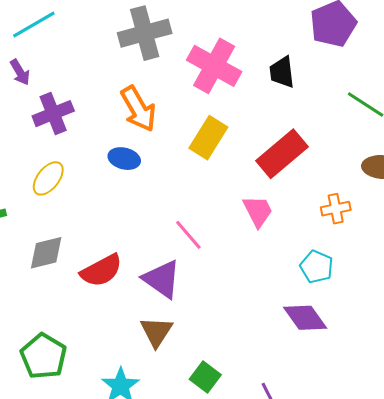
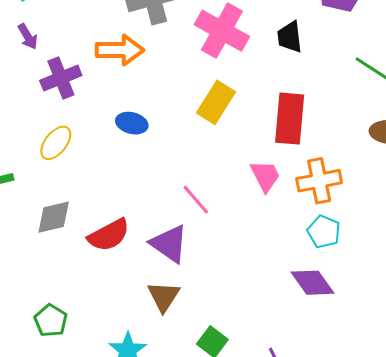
orange arrow: (138, 109) -> (120, 50), moved, turned -60
red rectangle: (282, 154) -> (290, 119), turned -45
orange cross: (336, 209) -> (319, 181), moved, size x1.5
green pentagon: (44, 356) -> (51, 321), size x0.7

